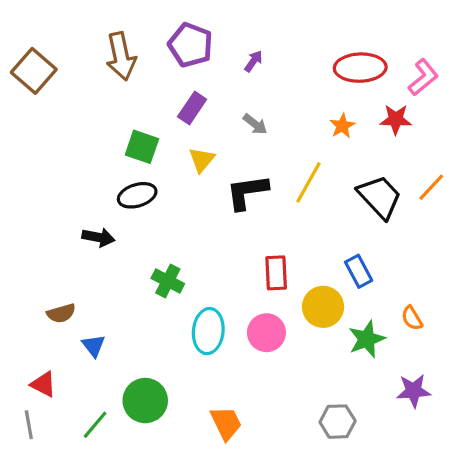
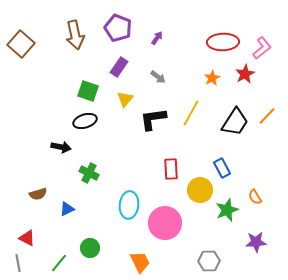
red star: (396, 119) -> (245, 74), turned -30
black trapezoid: (380, 197) -> (235, 122), turned 76
green cross: (168, 281) -> (89, 173), moved
pink circle: (266, 333) -> (165, 223), moved, size x1.4
blue triangle: (94, 346) -> (67, 209), moved, turned 42
green circle: (145, 401) -> (90, 248), size x0.7

